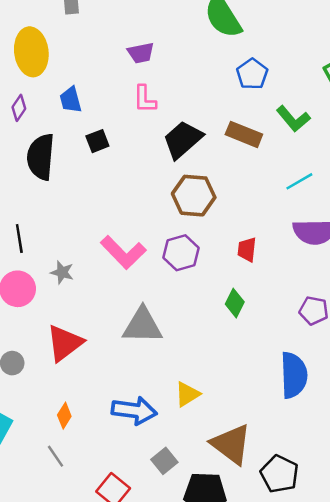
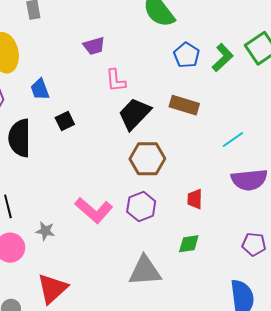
pink L-shape: (145, 99) -> (116, 80), moved
green L-shape: (293, 119) -> (223, 58), moved, turned -88
green diamond: (235, 303) -> (189, 244), turned 60
gray triangle: (143, 326) -> (145, 271), moved

